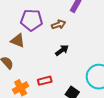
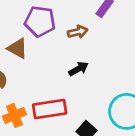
red rectangle: (45, 81) -> (50, 109), size x1.6

